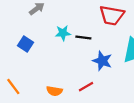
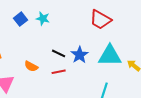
cyan star: (63, 33) -> (43, 19), moved
black line: (83, 38) -> (59, 53), moved

